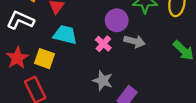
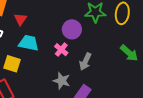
gray arrow: (135, 41) -> (85, 62), moved, turned 102

